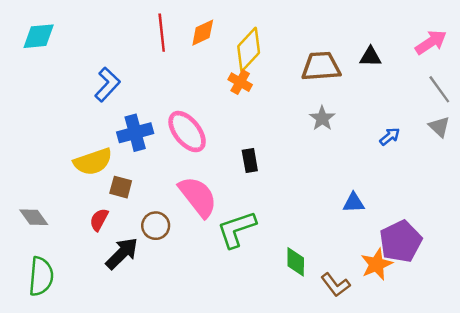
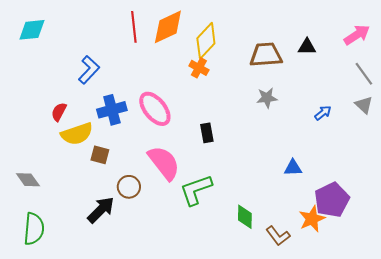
orange diamond: (203, 33) -> (168, 27), size x1.5
gray star: (322, 118) -> (267, 98), turned 30
red semicircle: (99, 220) -> (59, 112), moved

